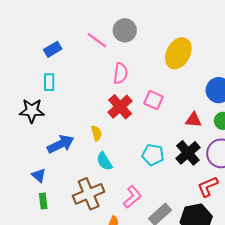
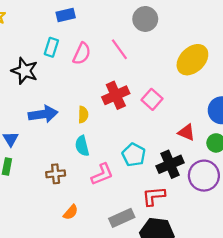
pink line: (97, 40) -> (119, 49), moved
pink semicircle: (121, 73) -> (82, 54), moved
red L-shape: (208, 187) -> (154, 196), moved
brown cross: (89, 194) -> (56, 174), size x0.6
pink L-shape: (132, 197) -> (102, 174), moved

